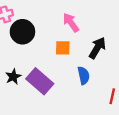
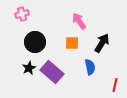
black circle: (22, 32) -> (35, 42), moved

